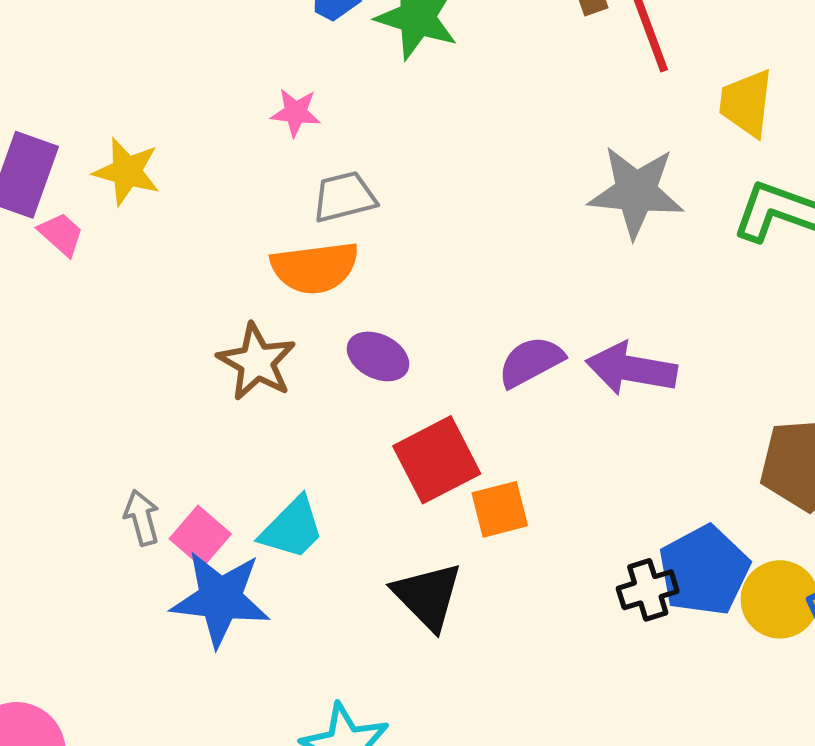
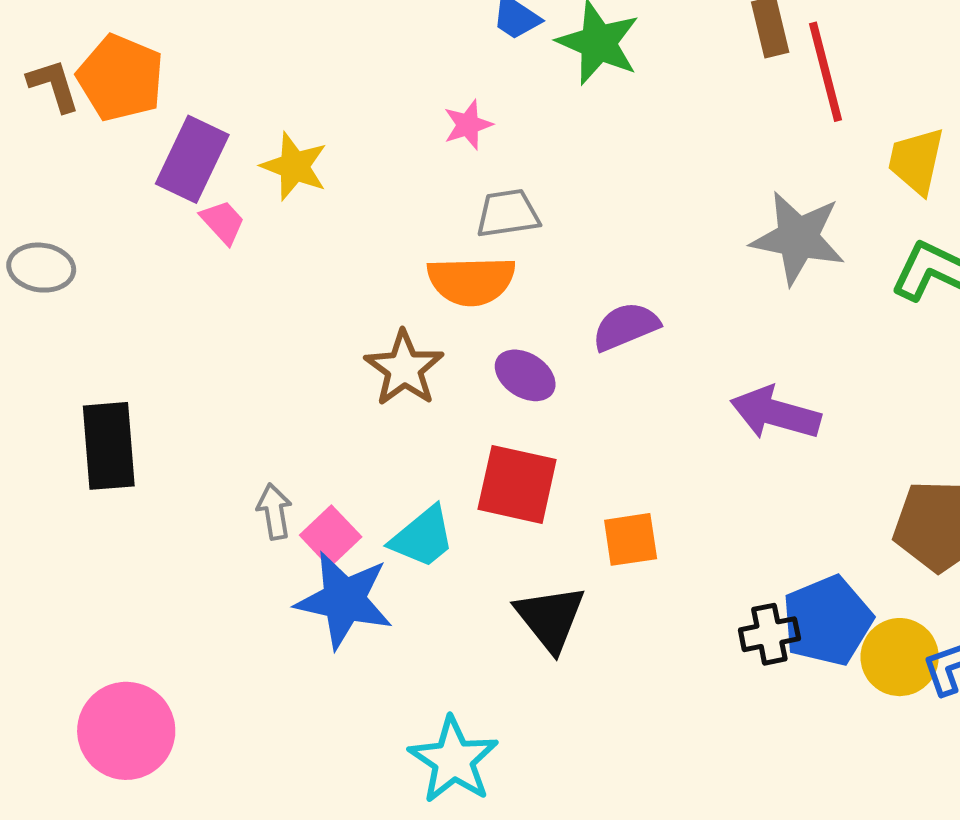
pink star: (296, 113) -> (468, 125), turned -30
purple semicircle: (531, 362) -> (626, 326), moved
red square: (437, 460) -> (517, 484), moved, turned 34

